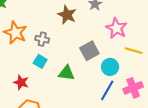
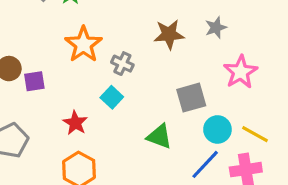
brown star: (67, 15) -> (169, 34), turned 30
yellow line: (134, 51) -> (255, 134), moved
green triangle: (66, 73) -> (159, 137), moved

